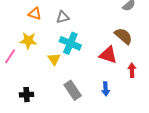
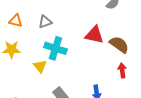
brown semicircle: (123, 36) -> (119, 45), moved
red triangle: (108, 55) -> (94, 35), moved

